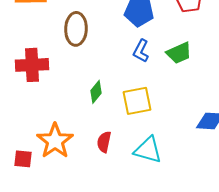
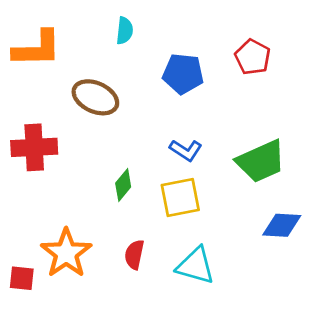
brown ellipse: (76, 29) -> (95, 97), turned -68
blue L-shape: (141, 51) -> (186, 150), moved, turned -85
green trapezoid: (179, 53) -> (261, 161), moved, size x1.4

